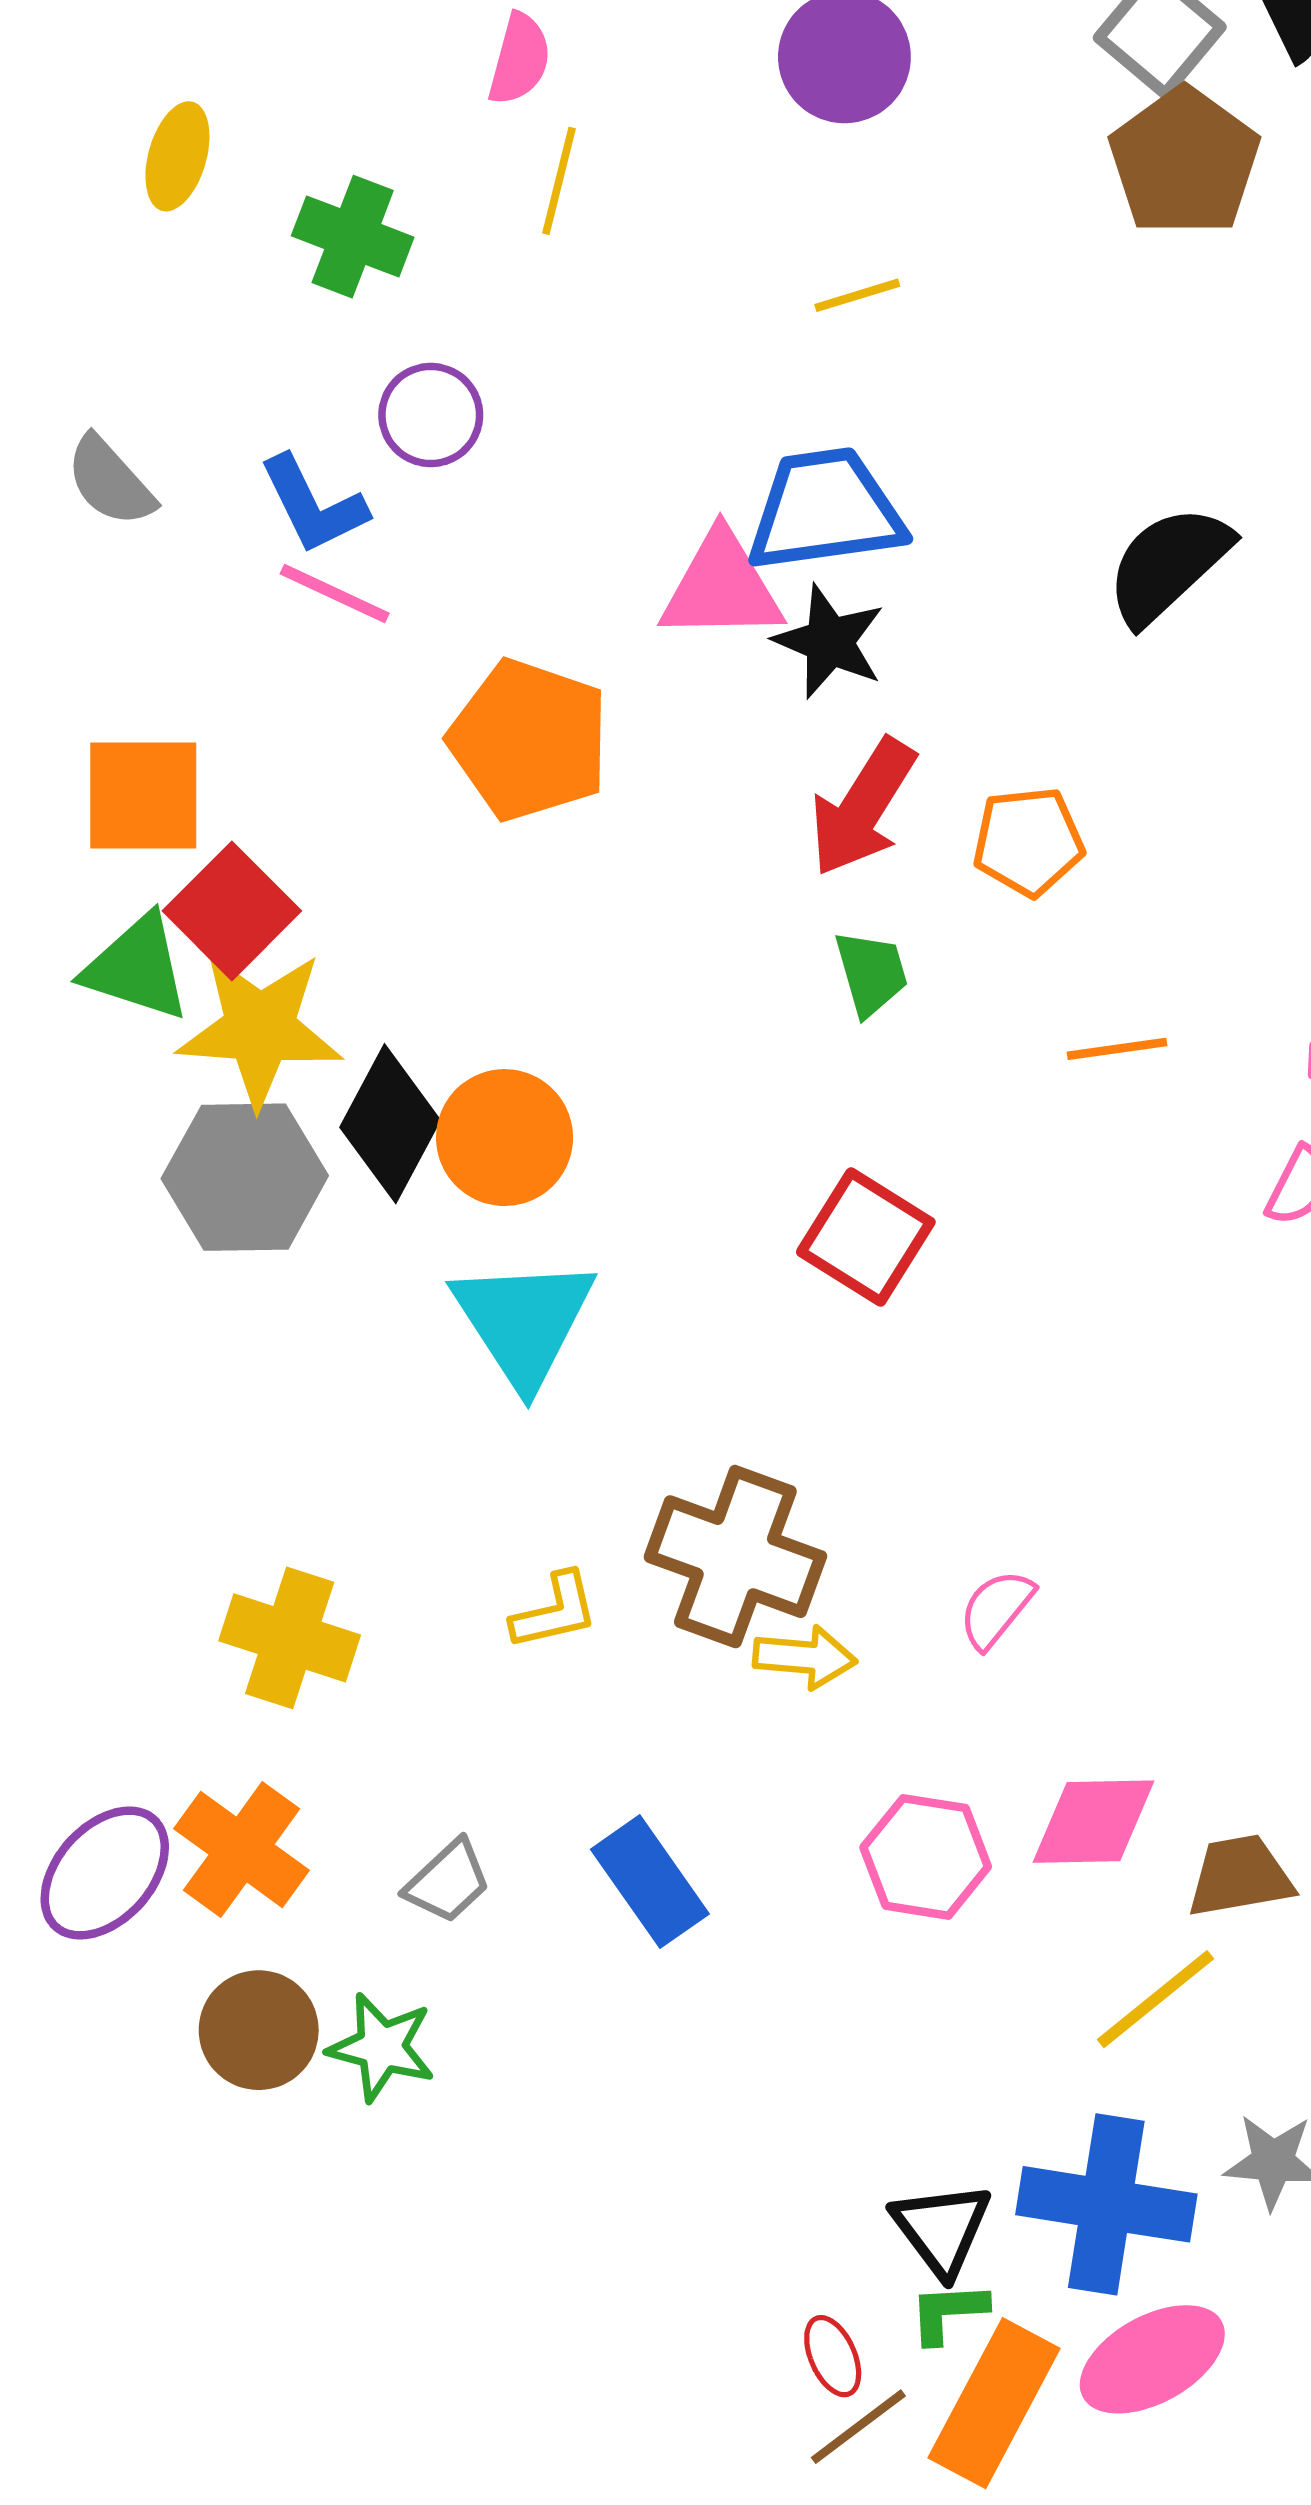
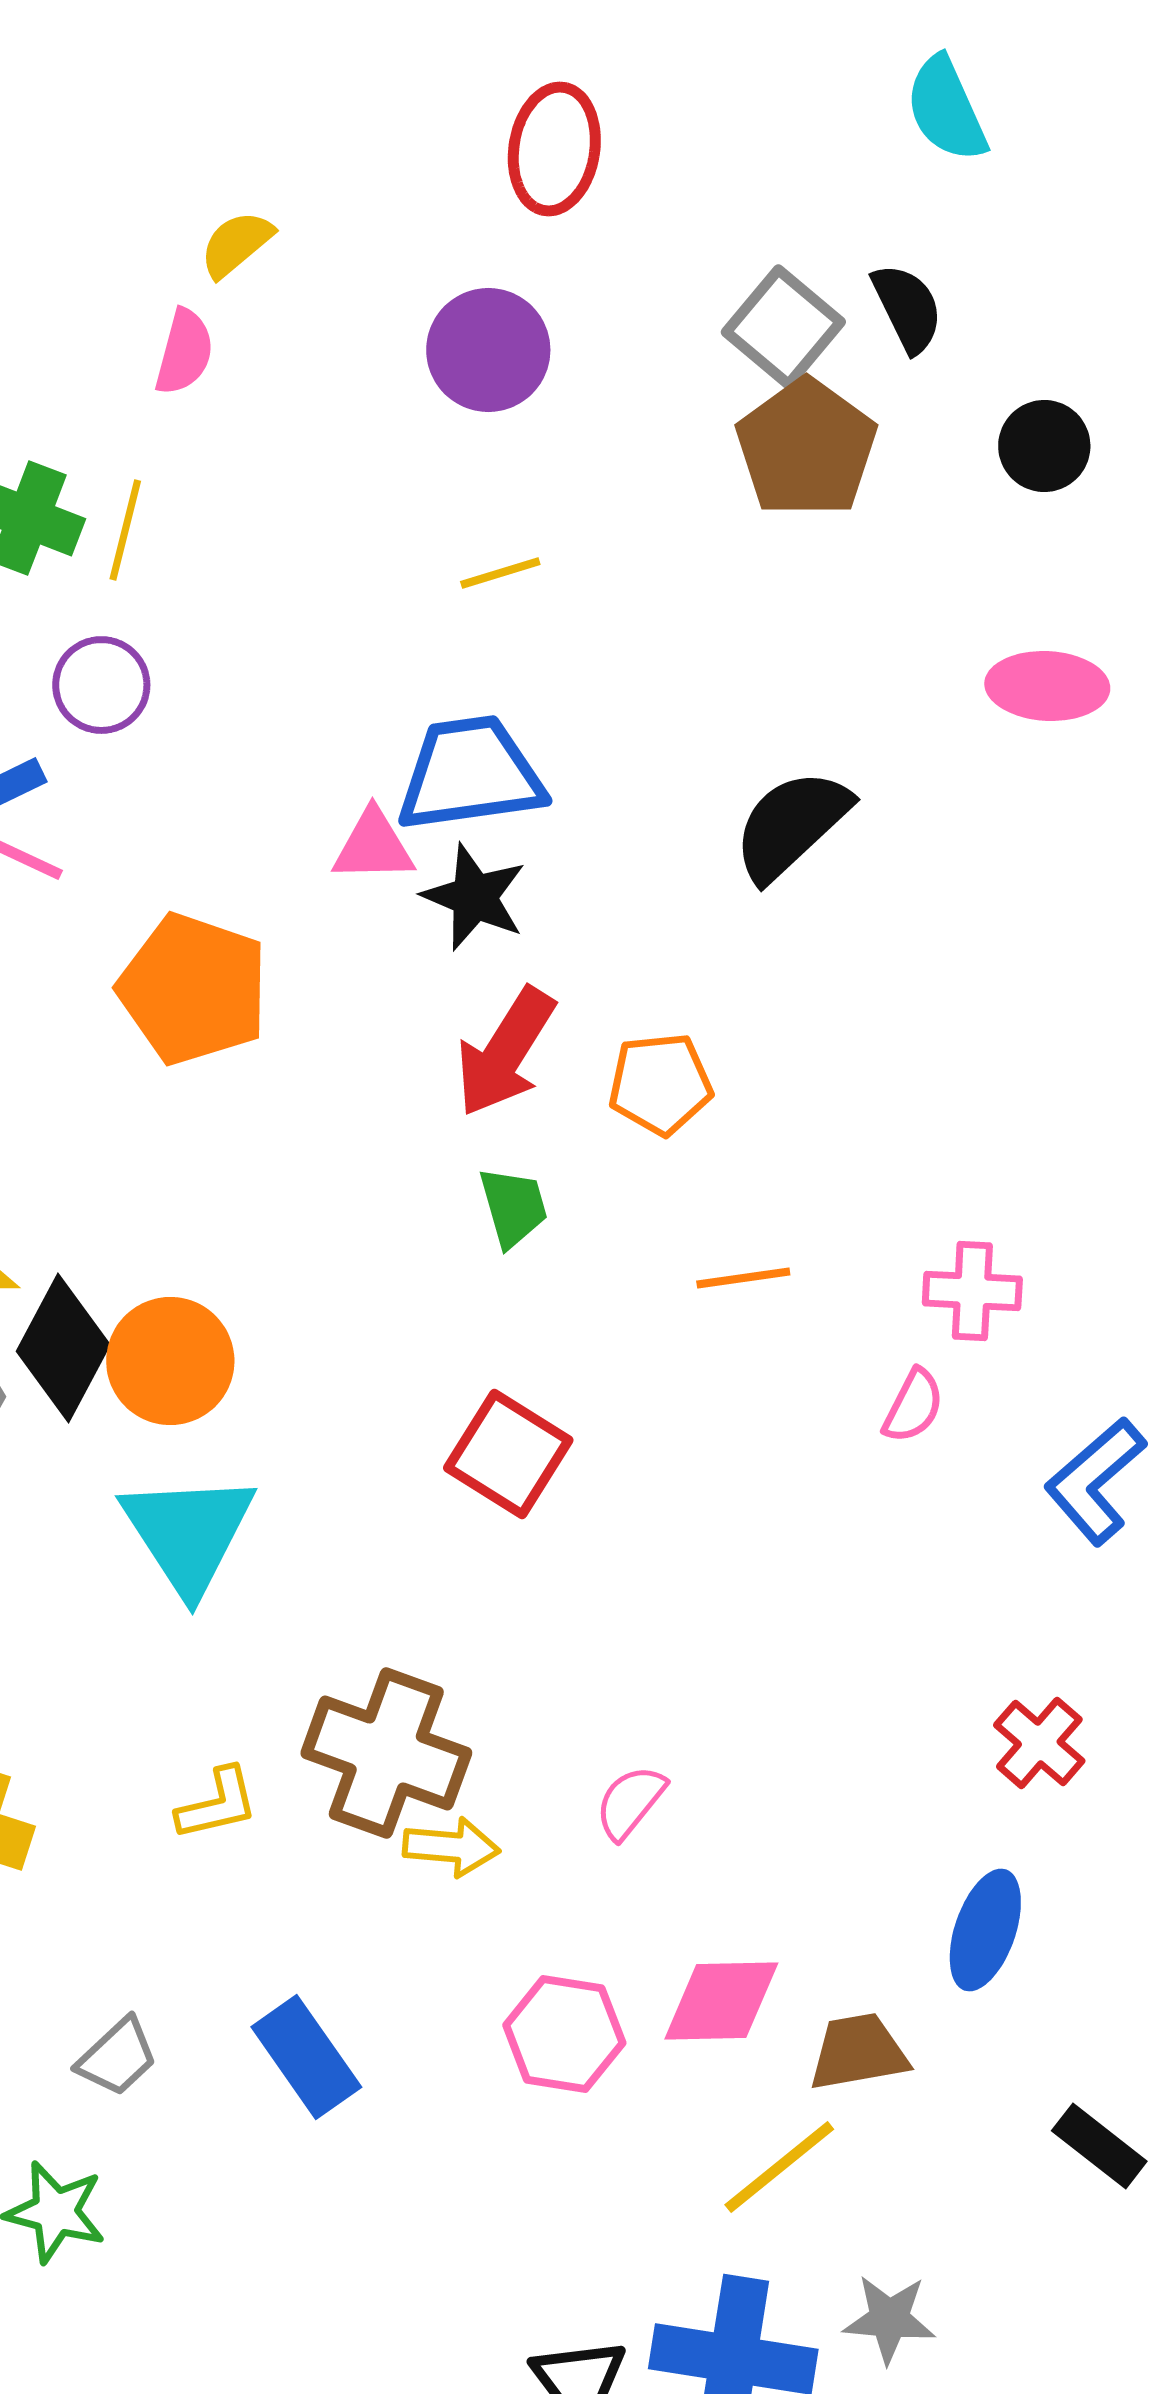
yellow line: (559, 181) -> (125, 530), moved
pink triangle: (722, 587) -> (373, 846), size x0.7

